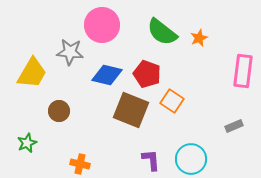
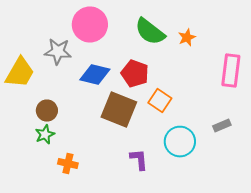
green star: (27, 143) -> (45, 134), moved
cyan circle: (191, 159) -> (180, 142), moved

